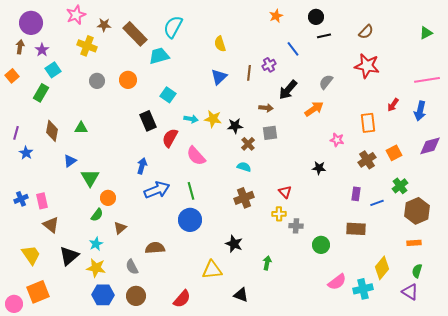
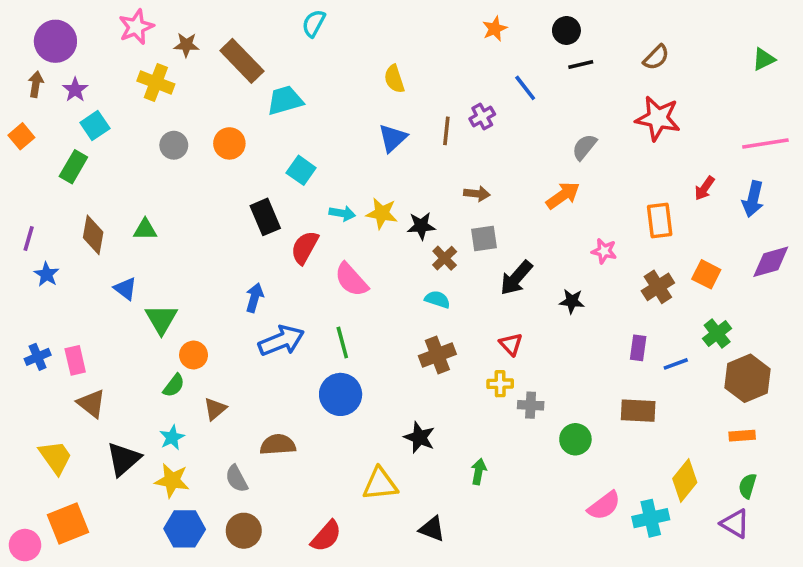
cyan semicircle: (173, 27) -> (314, 23), moved, size x0.7
black arrow: (288, 90) -> (516, 278), moved
orange square: (394, 153) -> (706, 274), turned -35
blue triangle: (70, 161) -> (125, 289), turned -48

